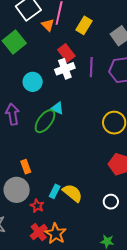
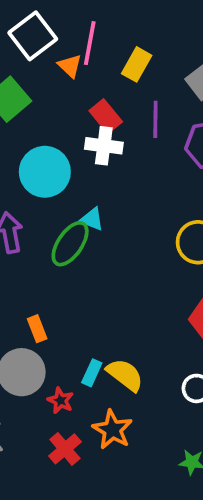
purple line: (91, 67) -> (155, 119), moved
white cross: (65, 69) -> (104, 146), turned 30
cyan circle: (33, 82) -> (45, 172), size x1.4
orange star: (56, 234) -> (112, 430), moved

